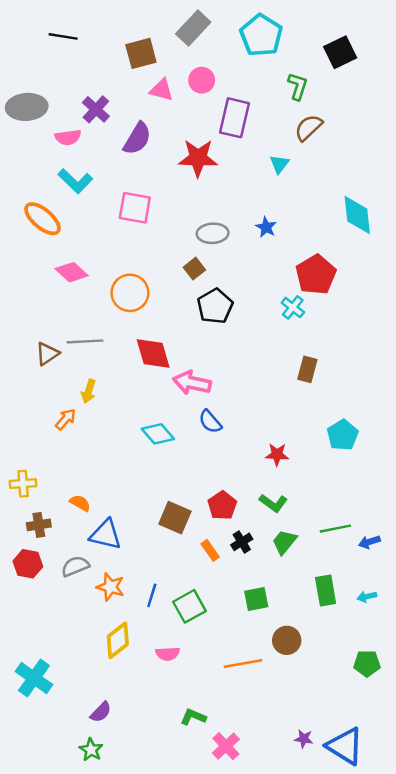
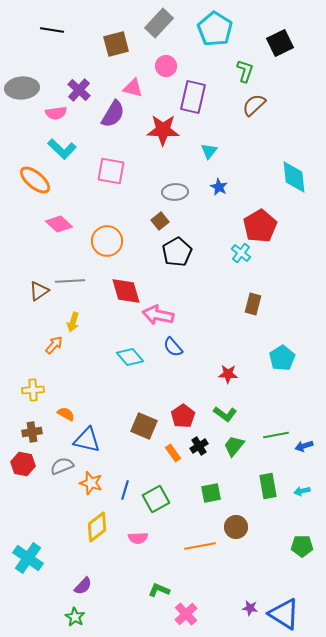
pink triangle: (162, 90) -> (133, 88), moved
cyan triangle: (279, 164) -> (209, 151), moved
yellow cross: (23, 484) -> (33, 390), moved

